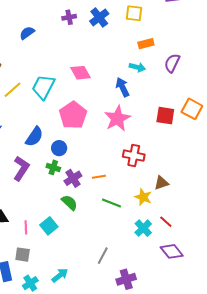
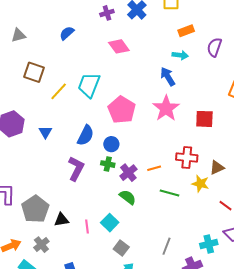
pink diamond: (81, 73) -> (119, 46), moved
red square: (165, 116) -> (204, 119), moved
red cross: (134, 156) -> (187, 158), moved
cyan cross: (143, 228) -> (209, 244), moved, turned 36
gray square: (23, 255) -> (121, 248), moved, turned 35

